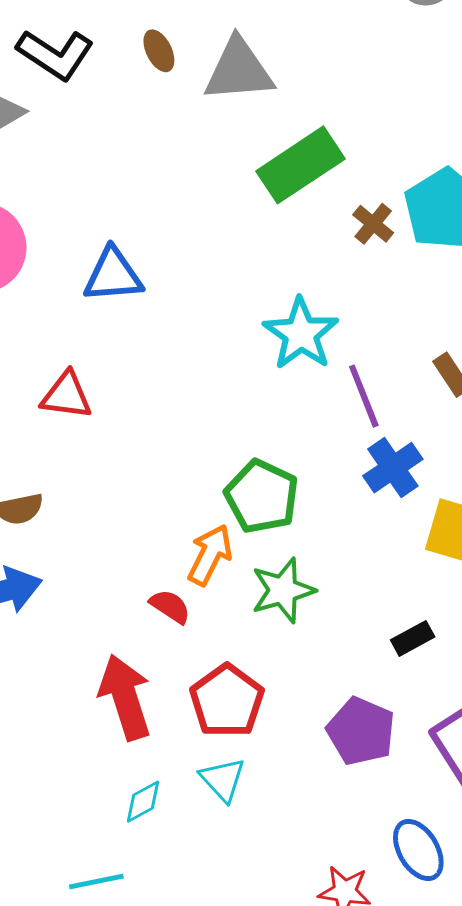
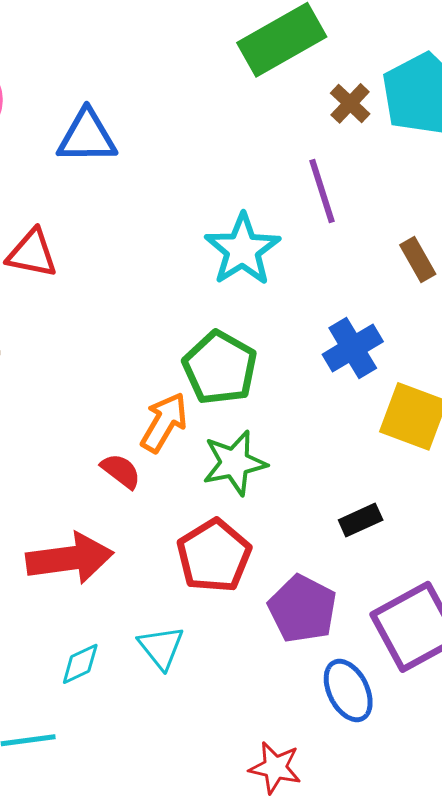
cyan star: (301, 334) -> (242, 250), moved
purple line: (364, 396) -> (322, 191), moved
red arrow: (125, 697) -> (70, 558), turned 96
red pentagon: (227, 701) -> (214, 556), moved
blue ellipse: (418, 850) -> (348, 690), moved

